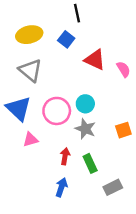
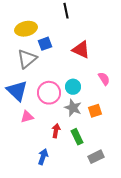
blue square: (66, 39) -> (45, 44), moved, turned 32
pink semicircle: (123, 69) -> (104, 79), moved
gray triangle: (30, 70) -> (27, 59), turned 40
orange square: (123, 130) -> (95, 111), moved
blue arrow: (61, 187) -> (43, 157), moved

